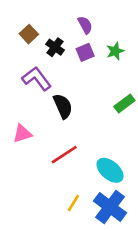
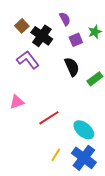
black cross: (55, 47) -> (42, 36), size x1.5
green star: (115, 51) -> (95, 32), moved
purple square: (85, 52) -> (76, 40), moved
black semicircle: (63, 106) -> (72, 67), moved

